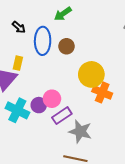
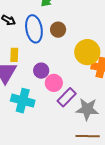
purple circle: (39, 105) -> (41, 71), moved

